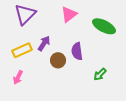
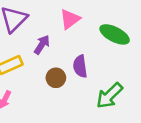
purple arrow: (44, 43) -> (42, 45), moved
green arrow: (100, 74) -> (109, 96), size x1.6

